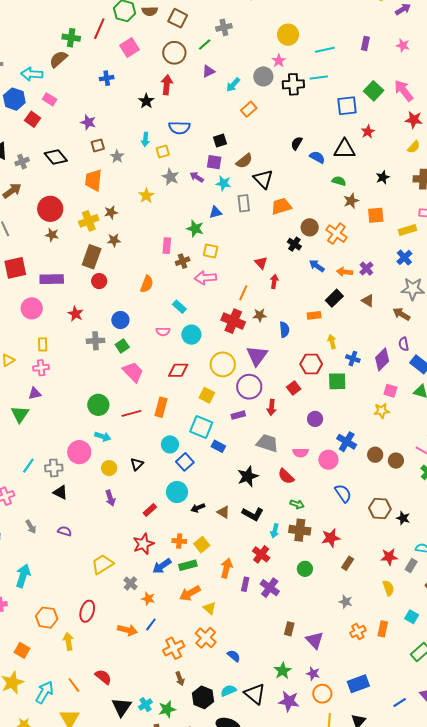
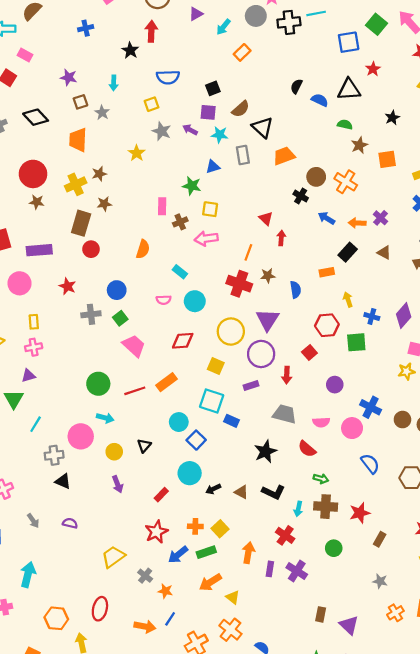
cyan arrow: (145, 139) -> (114, 83), moved
orange rectangle: (161, 407) -> (166, 382), turned 42
cyan line: (28, 466) -> (36, 424), moved

